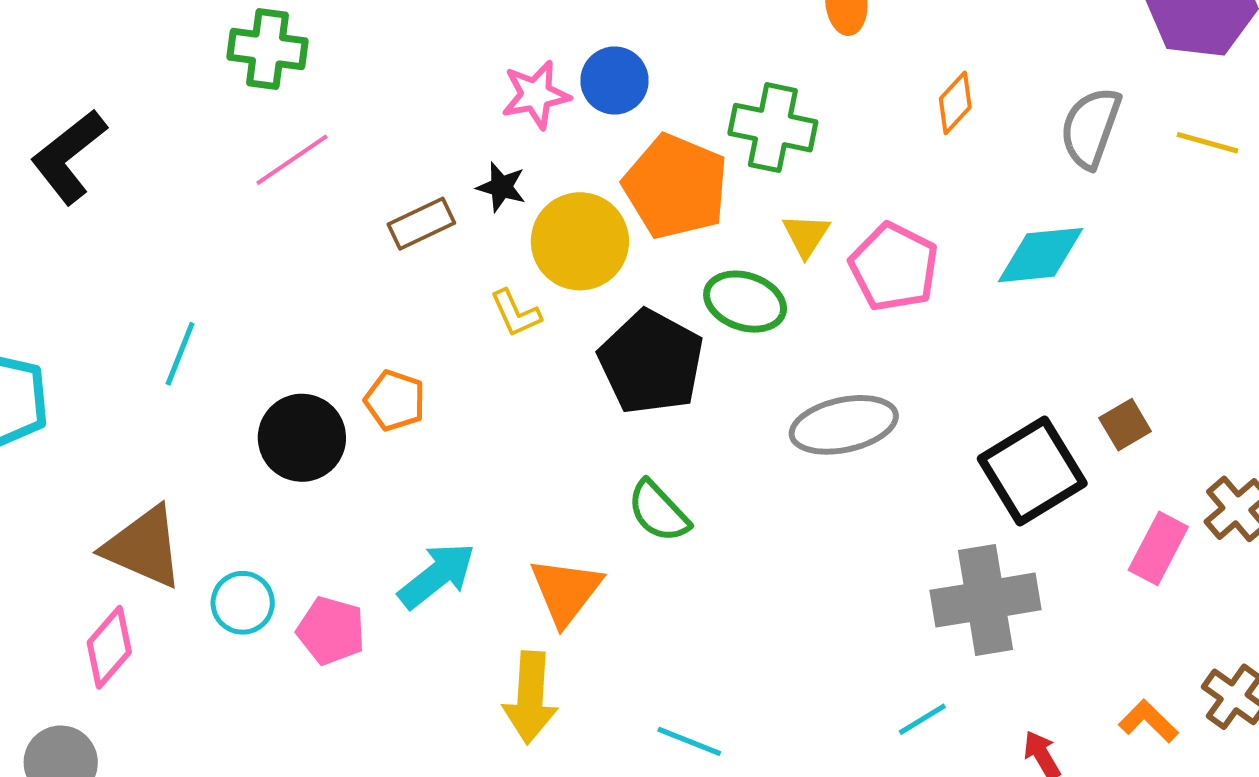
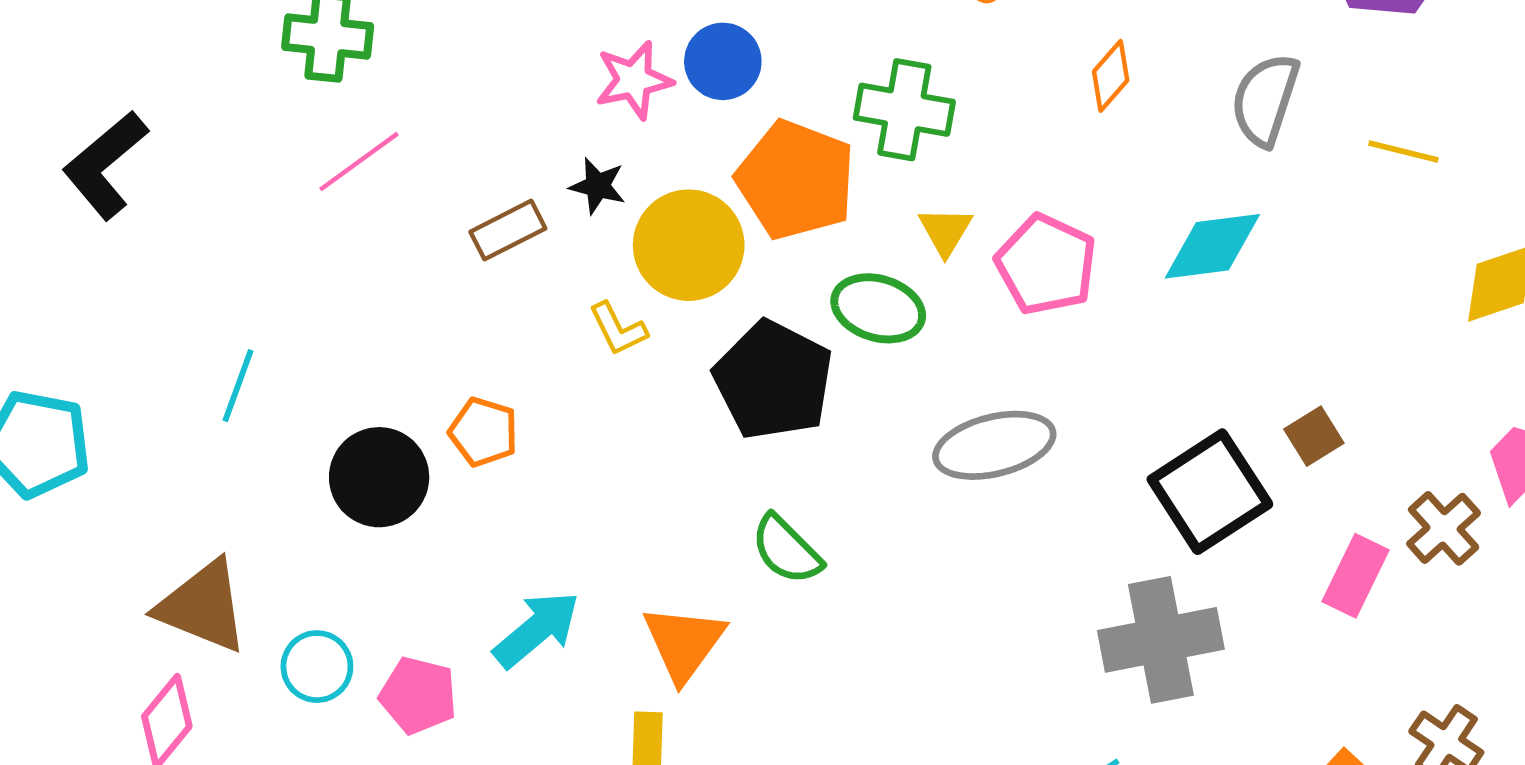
yellow line: (1207, 143) -> (1403, 152), moved

